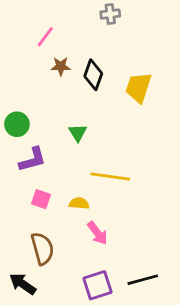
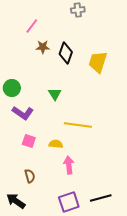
purple L-shape: (32, 160) -> (23, 113), turned 50
pink arrow: (97, 233) -> (69, 165), turned -150
brown semicircle: (42, 249) -> (30, 176), size x0.6

